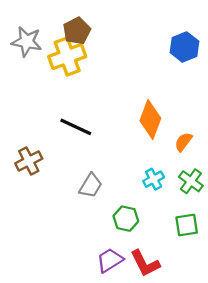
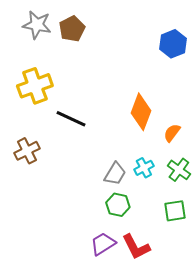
gray star: (27, 42) -> (37, 25), moved
yellow cross: (67, 57) -> (35, 86), moved
gray trapezoid: (91, 186) -> (115, 174), moved

